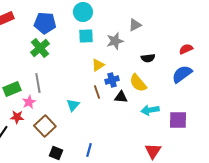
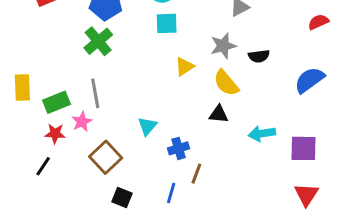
gray star: (115, 41) -> (223, 46), moved
red semicircle: (186, 49) -> (318, 22), moved
blue cross: (112, 80) -> (179, 148), moved
yellow semicircle: (138, 83) -> (226, 83), moved
brown line: (97, 92) -> (196, 174), moved, turned 40
red star: (17, 117) -> (55, 134), moved
red triangle: (153, 151) -> (306, 195), moved

